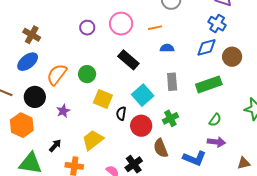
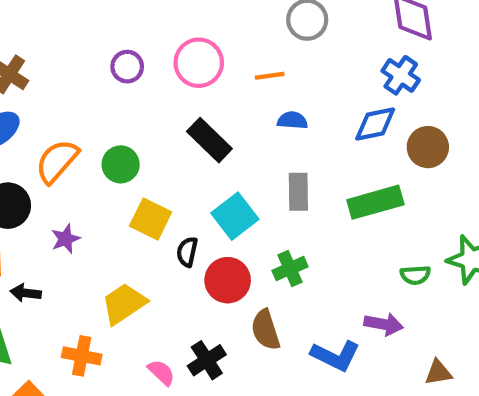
green semicircle: (215, 120) -> (415, 275), moved, turned 48
black arrow: (55, 146) -> (26, 293), moved, turned -128

